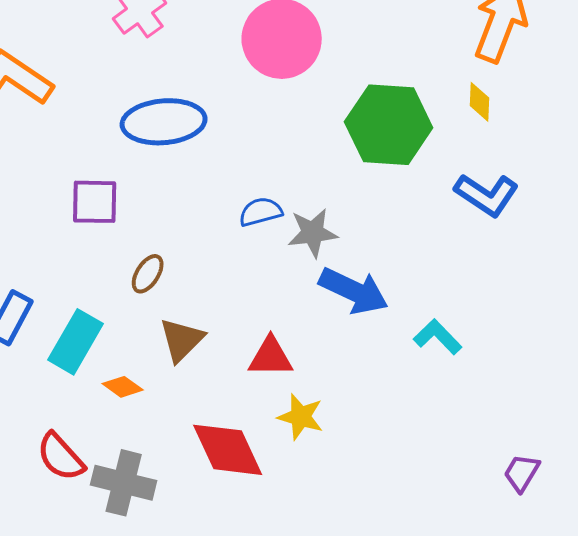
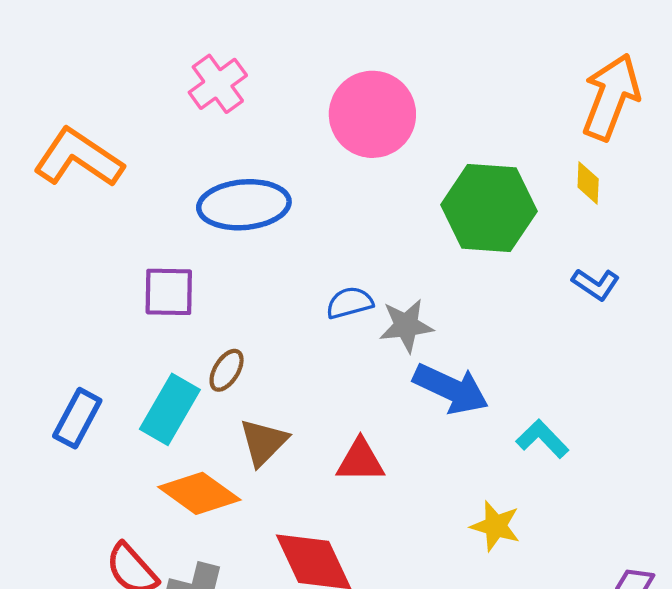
blue L-shape: (487, 195) -> (596, 284), size x0.7
cyan rectangle: (76, 342) -> (170, 409), moved
orange diamond: (123, 387) -> (199, 493), size x1.8
yellow star: (301, 417) -> (495, 526), moved

